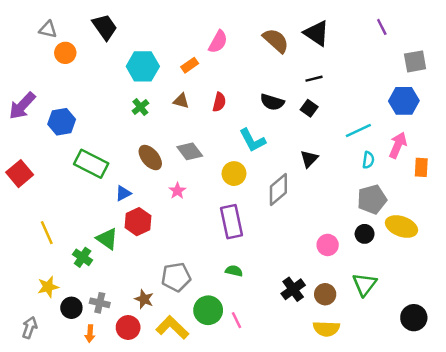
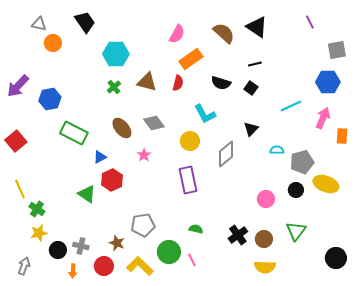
orange rectangle: (190, 65) -> (191, 59), moved, size x1.6
brown triangle: (181, 101) -> (147, 82), size x1.5
cyan semicircle: (368, 160) -> (277, 150), moved, turned -96
yellow line: (47, 233) -> (20, 189), moved
green cross: (83, 257) -> (37, 209), moved
green semicircle: (234, 271) -> (196, 229), moved

